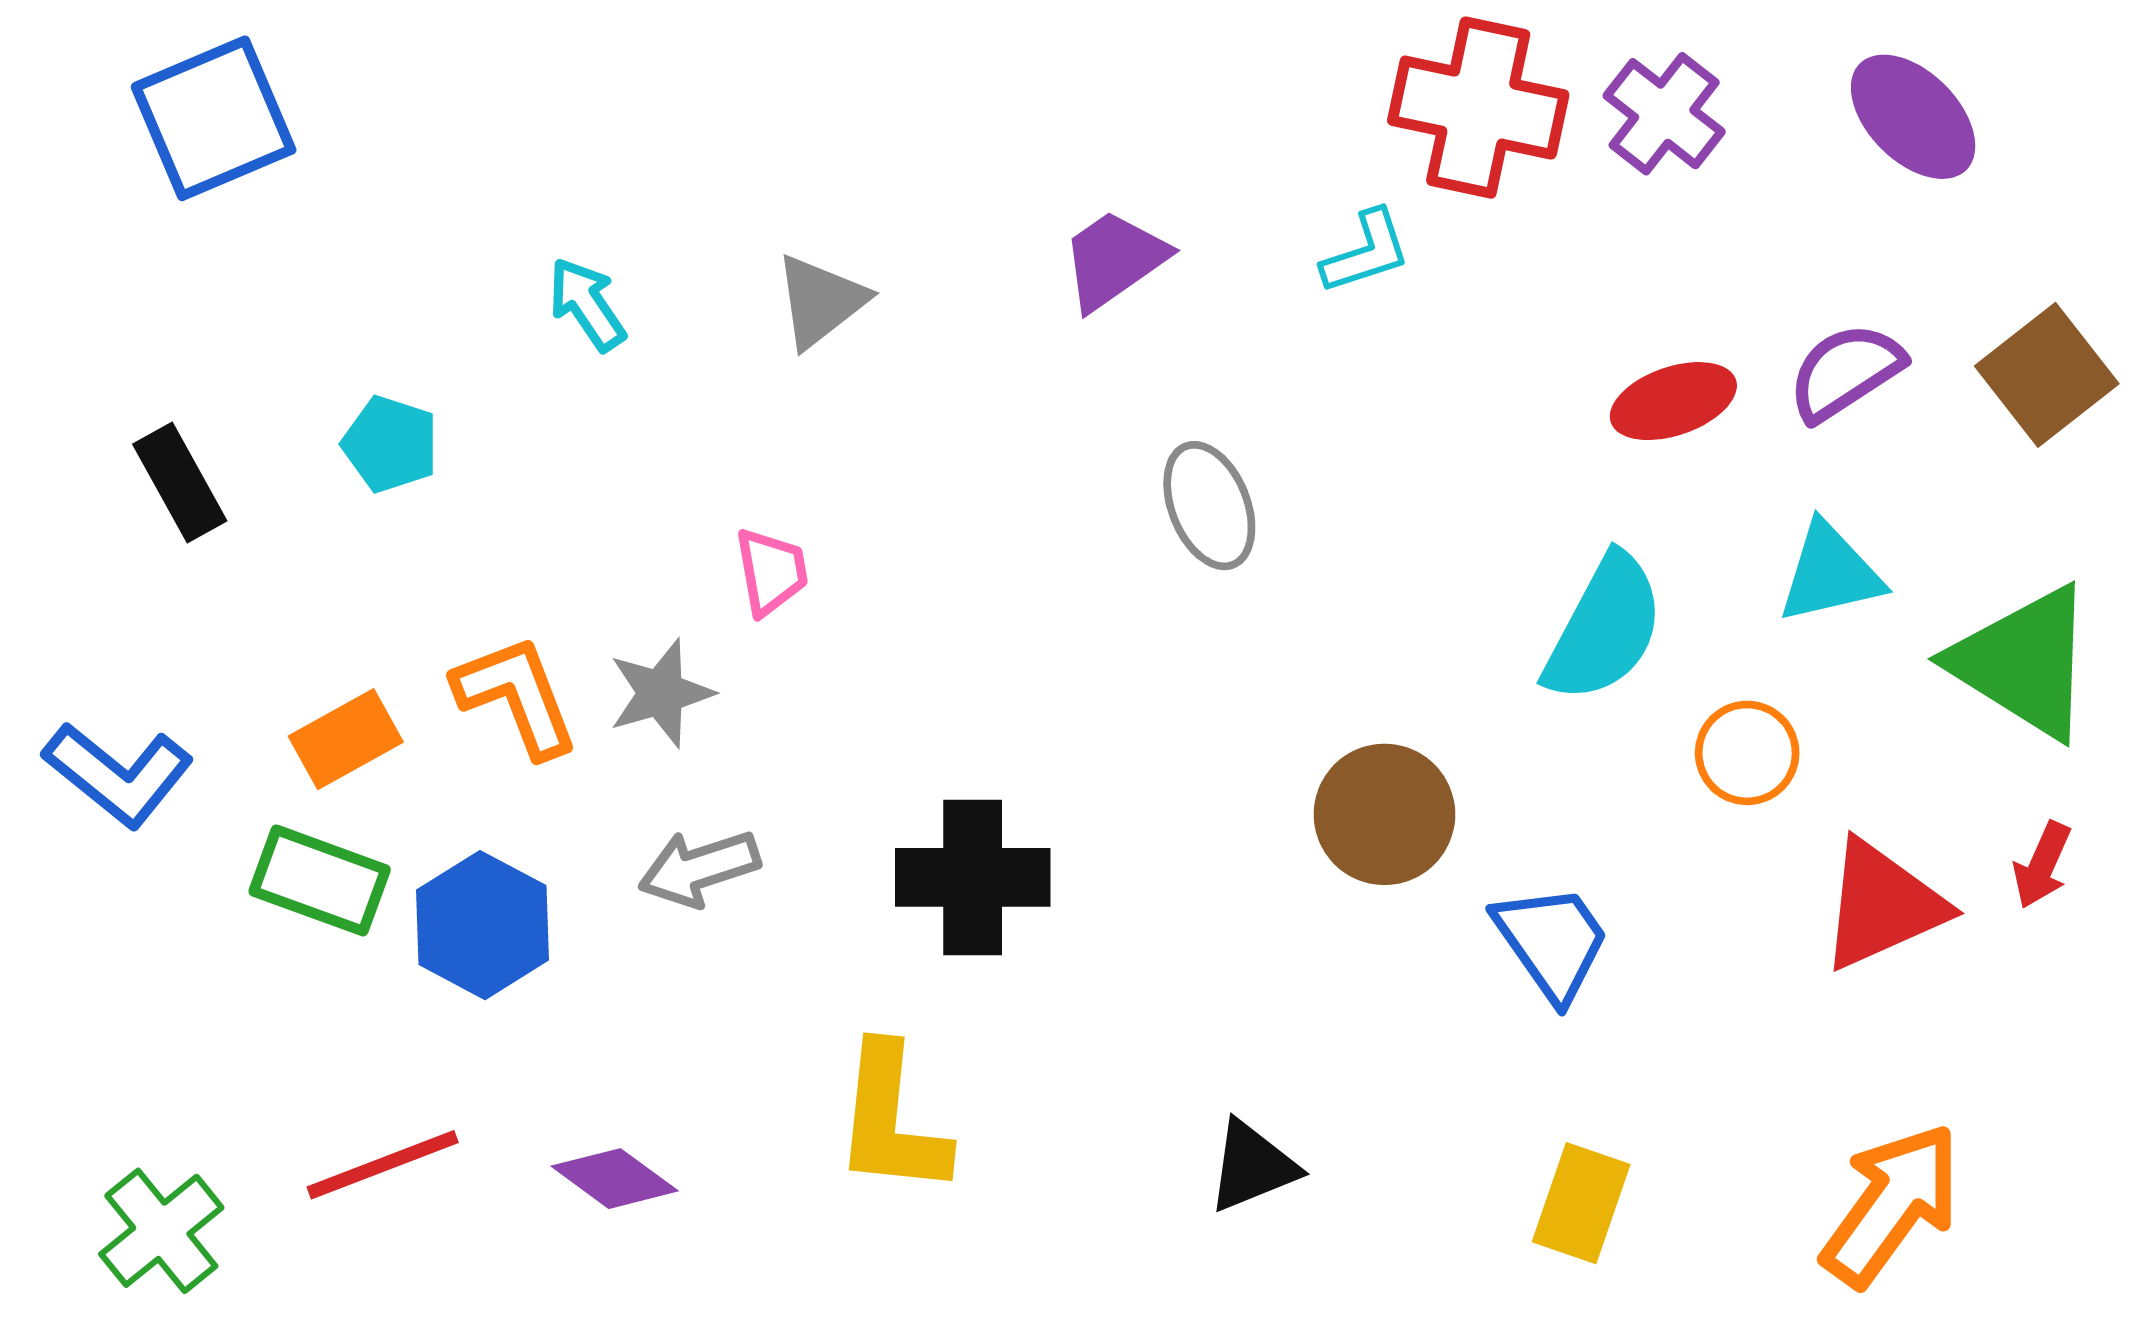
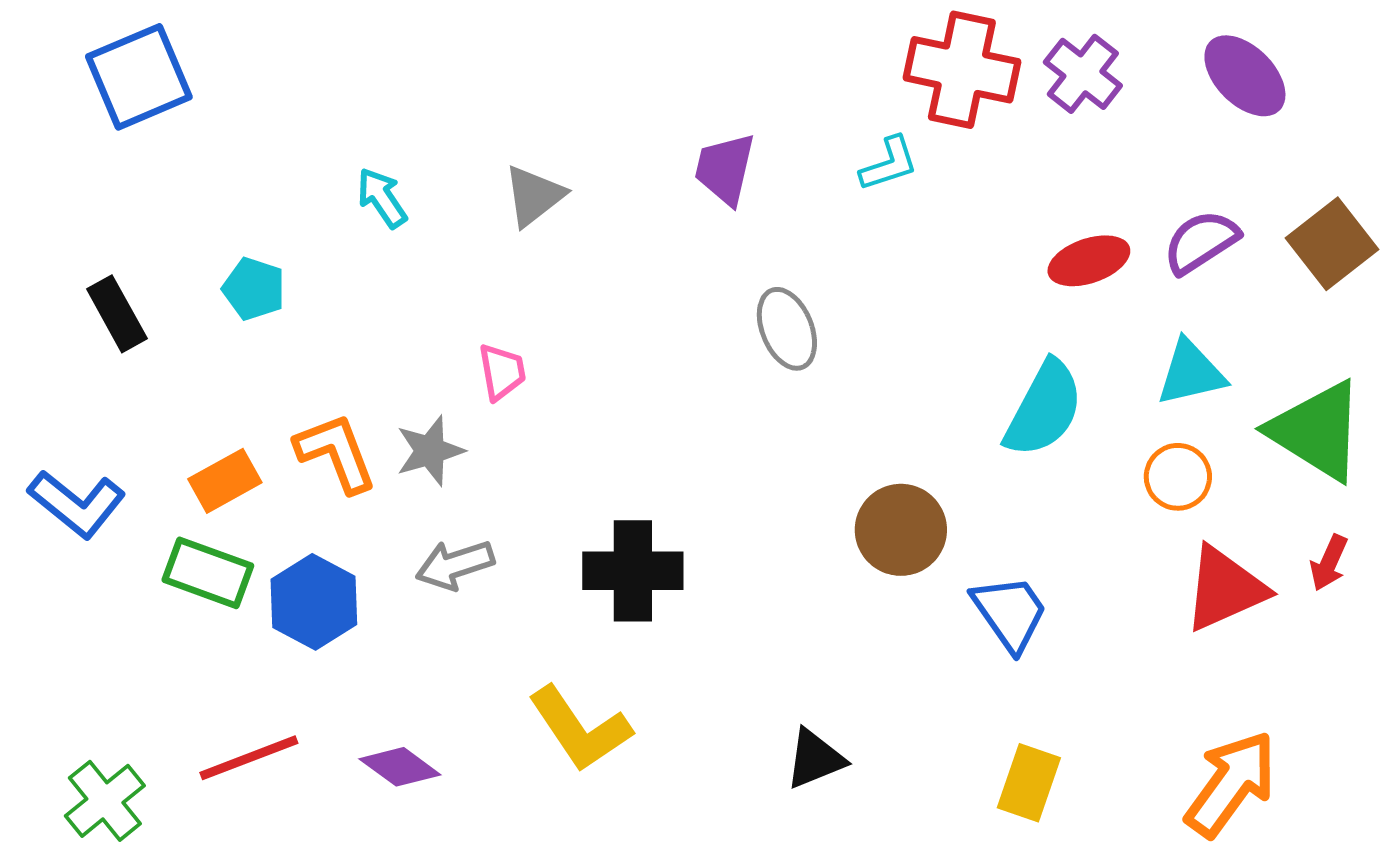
purple trapezoid: (1114, 260) -> (725, 169), turned -42
orange circle: (1747, 753) -> (1178, 477), moved
yellow L-shape: (891, 1120) -> (580, 729), turned -40

